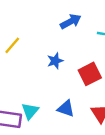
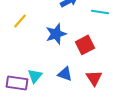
blue star: (55, 61) -> (56, 34), size x1.5

